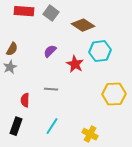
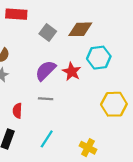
gray square: (51, 13) -> (48, 33), moved
brown diamond: (83, 25) -> (80, 29), turned -35
purple semicircle: (50, 51) -> (46, 71), moved, size x1.5

